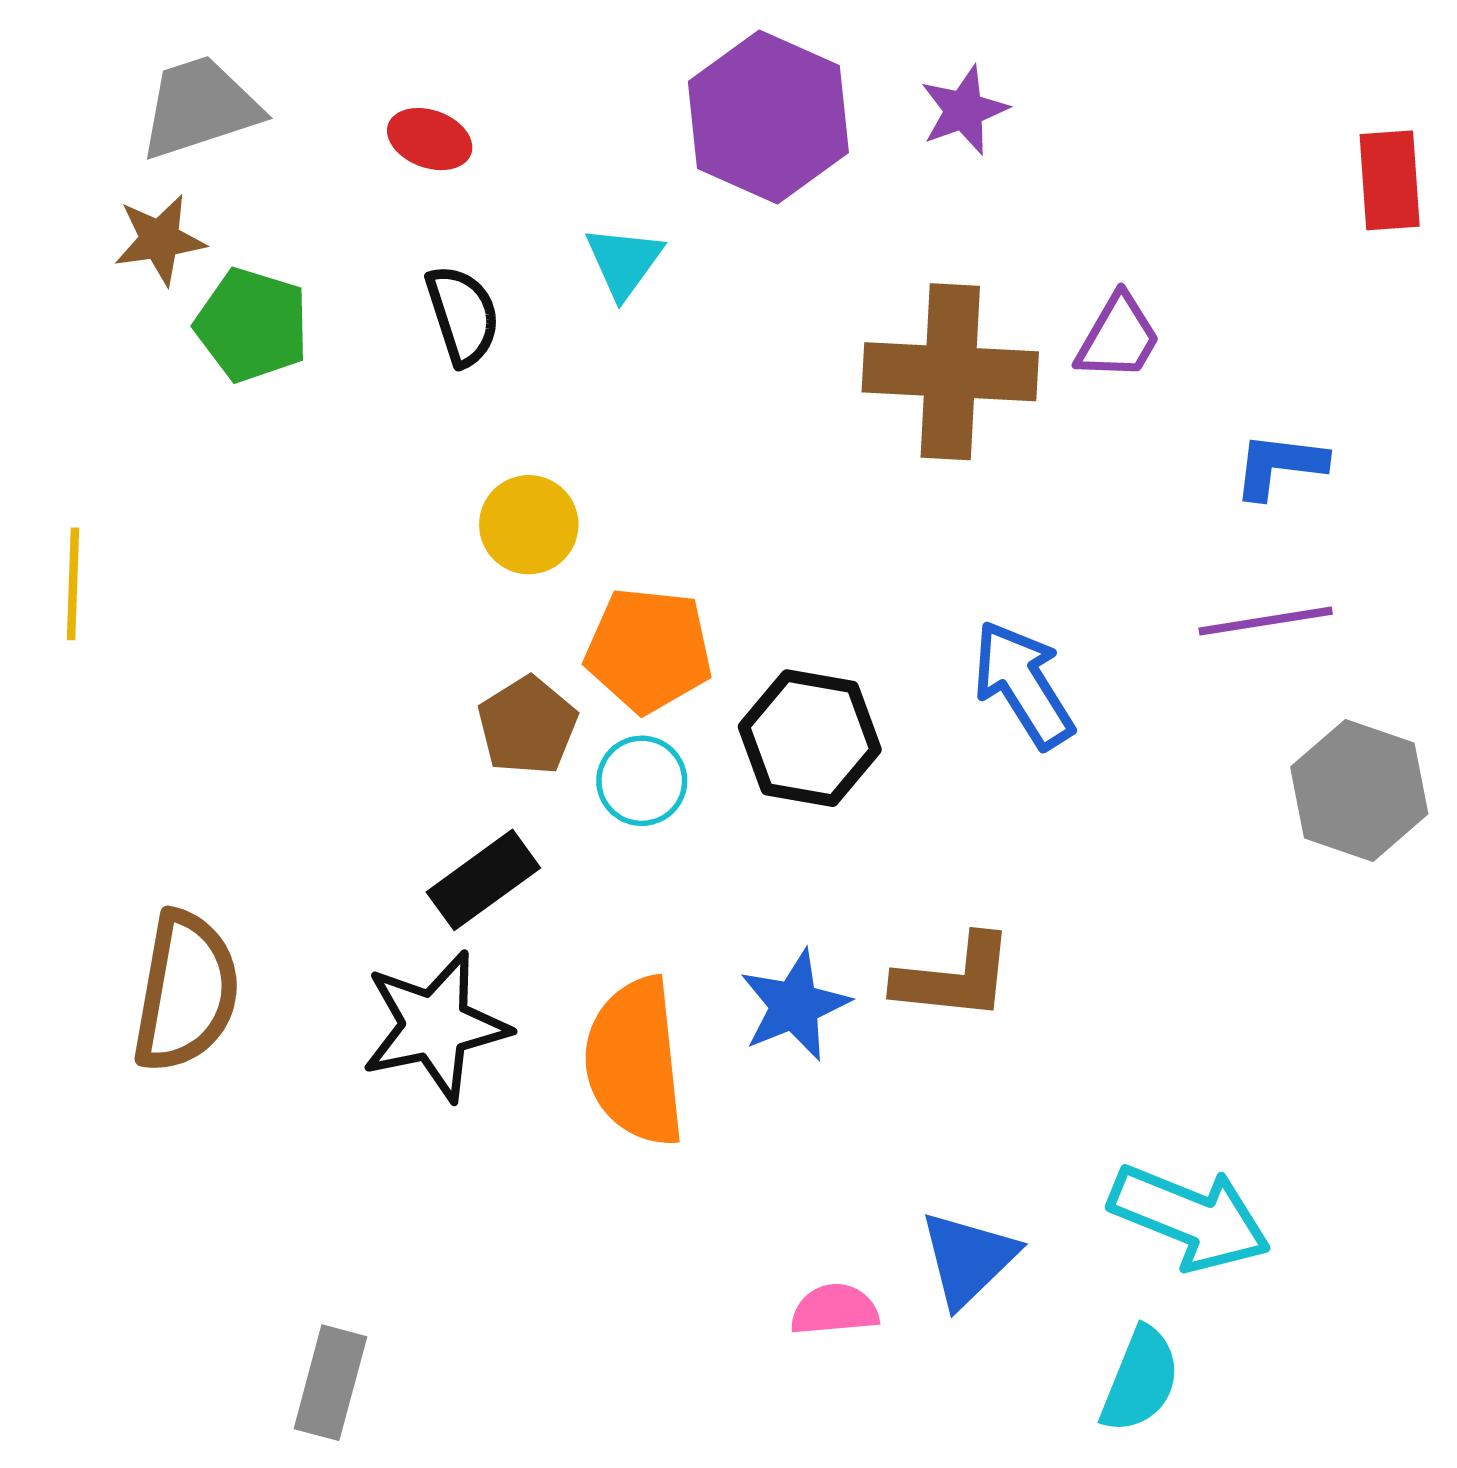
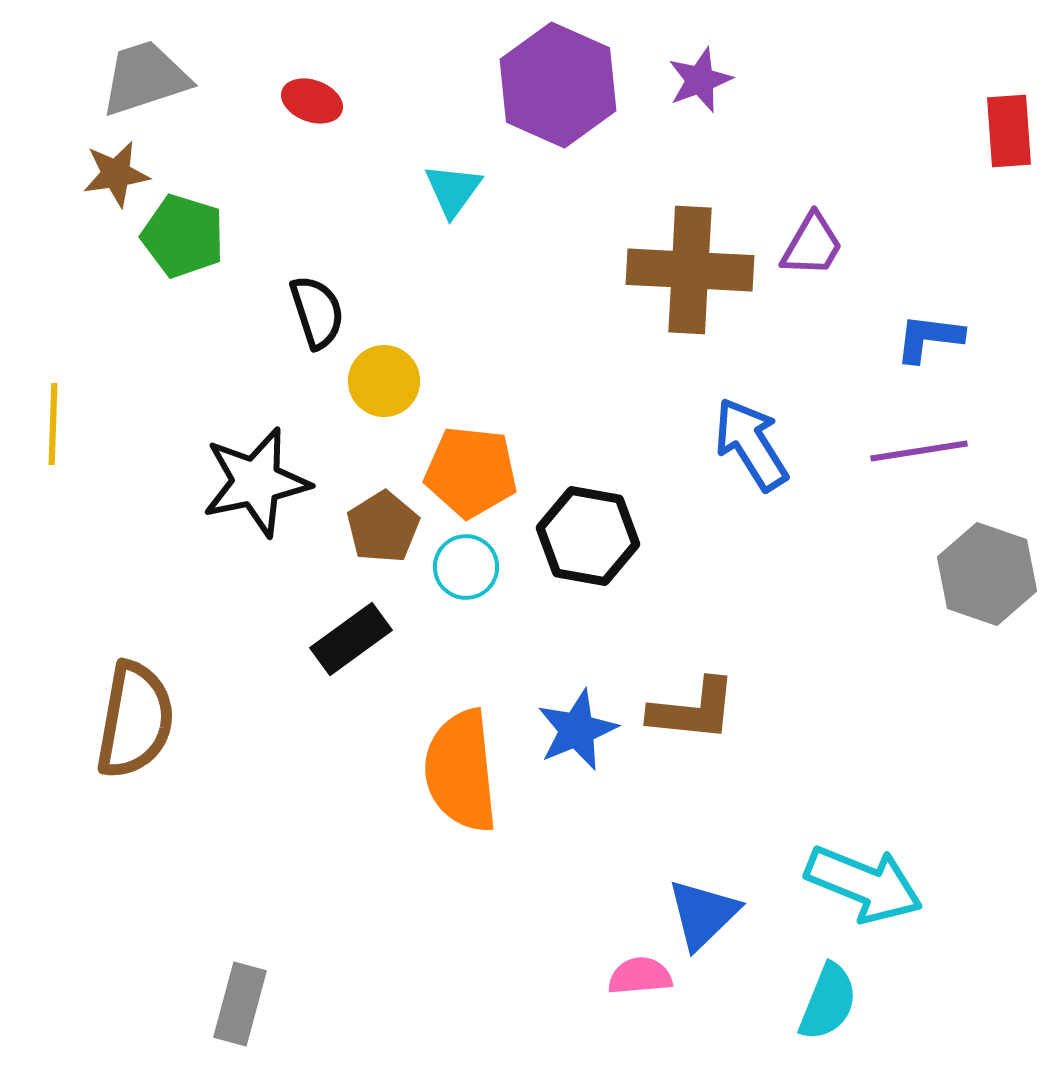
black semicircle: (463, 315) -> (317, 312), moved
blue arrow: (1023, 684) -> (751, 444), moved
black star: (435, 1026) -> (256, 482), moved
pink semicircle: (835, 1310) -> (640, 976), moved

